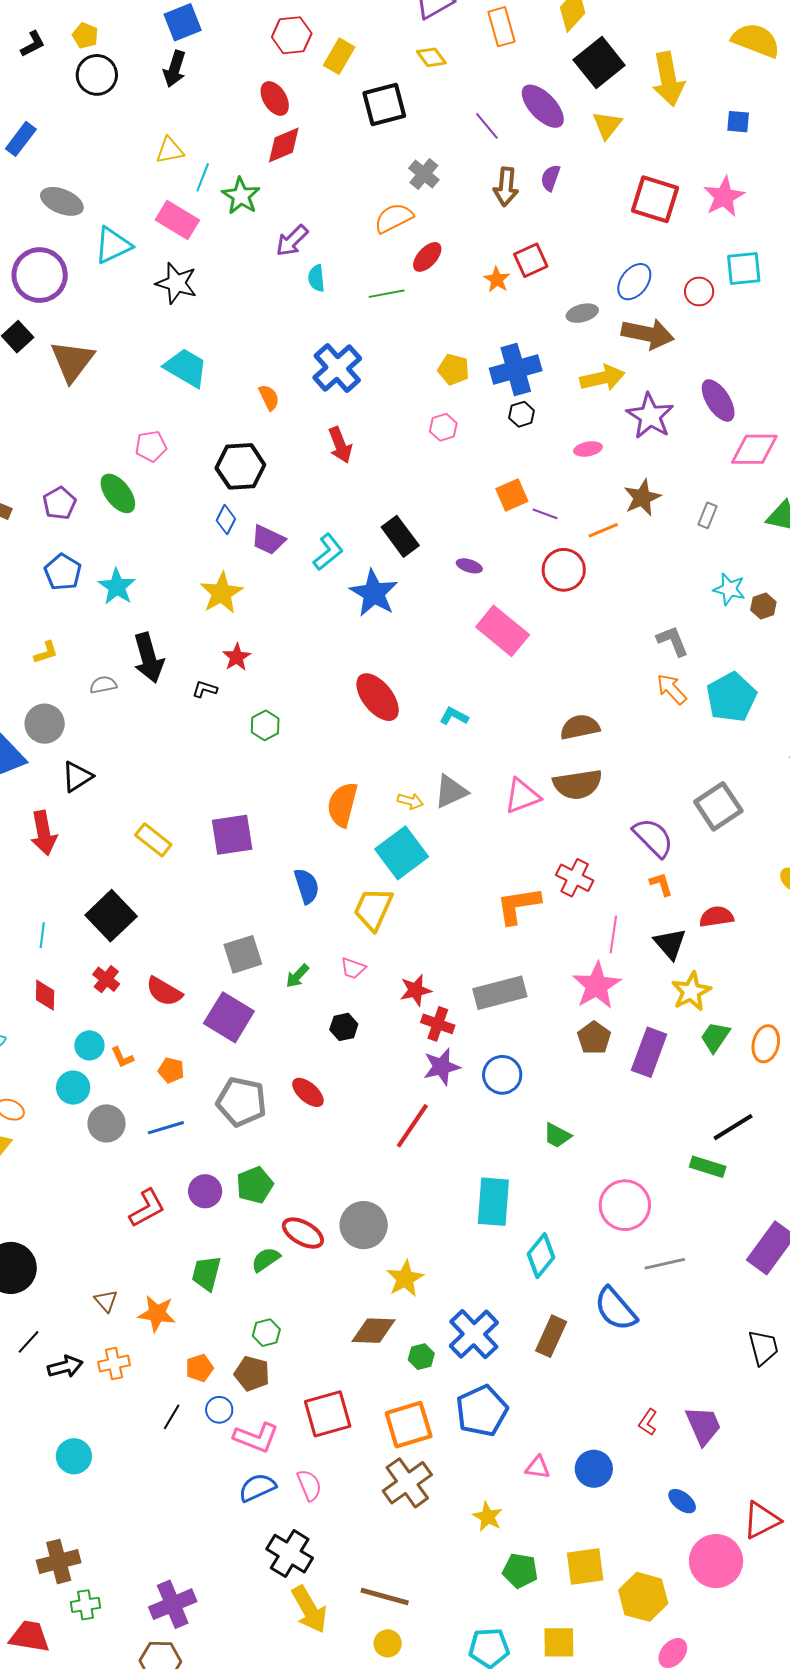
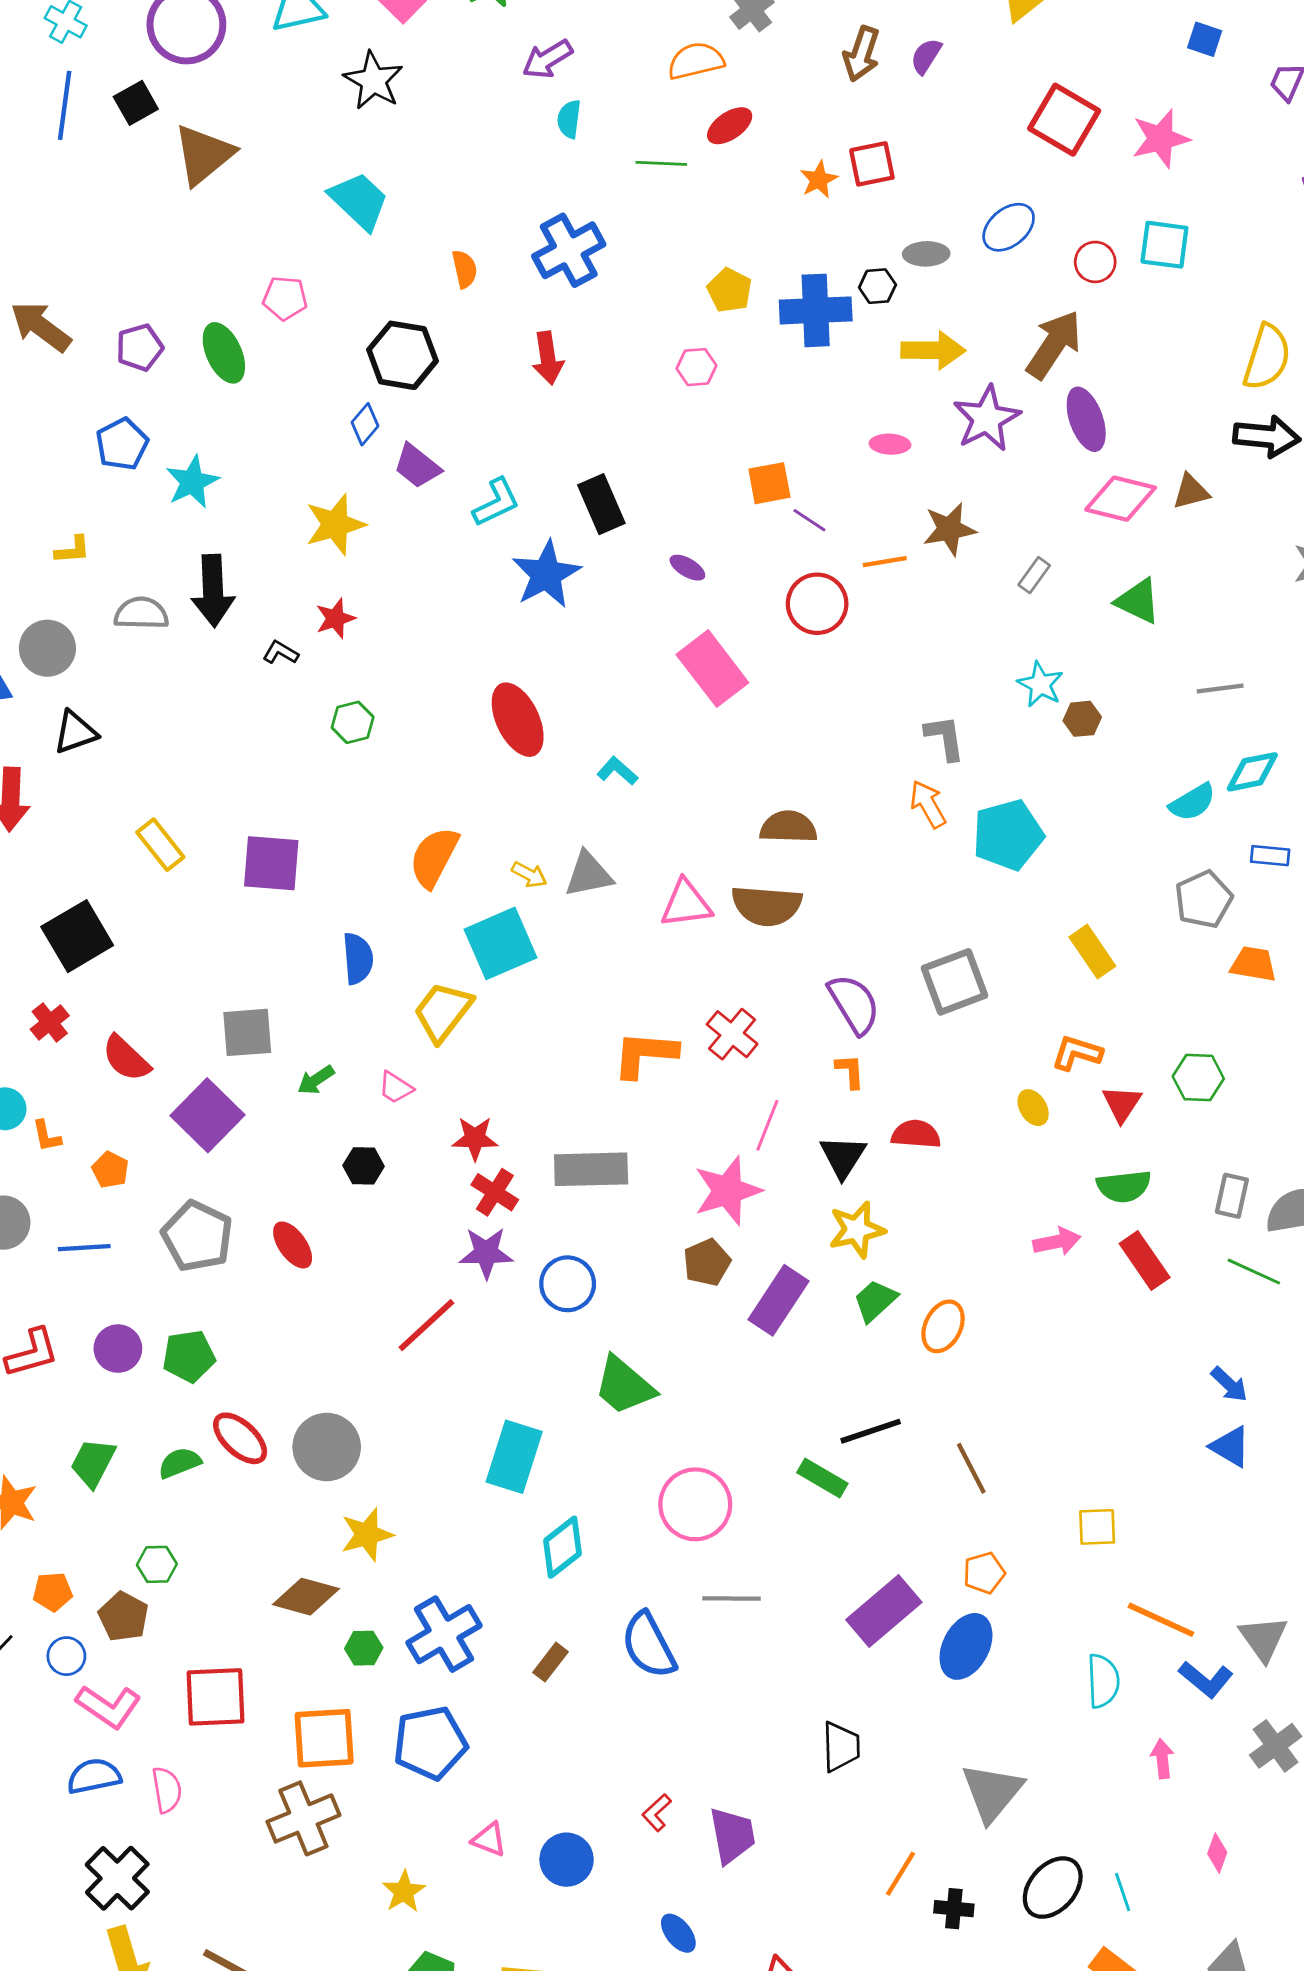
brown arrow: (648, 334) -> (1054, 345), moved, turned -81
black hexagon: (522, 414) -> (877, 286), moved
gray semicircle: (103, 685) -> (141, 613), size x1.4
green trapezoid: (557, 1135) -> (624, 1386), size x1.6
brown rectangle: (551, 1336) -> (550, 1662), size x0.7

